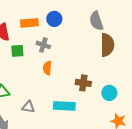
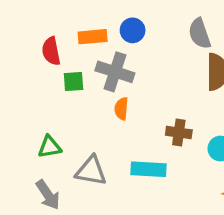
gray cross: (43, 45) -> (115, 72), size x1.6
gray triangle: (28, 107) -> (91, 171), size x1.5

